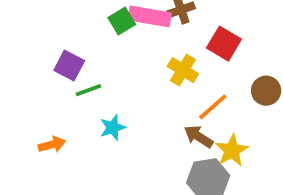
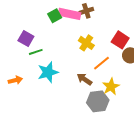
red square: (224, 44) -> (120, 40), moved
cyan star: (113, 128) -> (48, 72), size x1.5
brown arrow: (199, 137) -> (84, 79), moved

